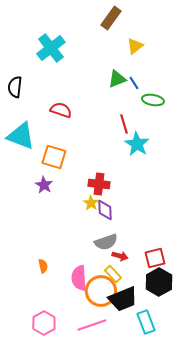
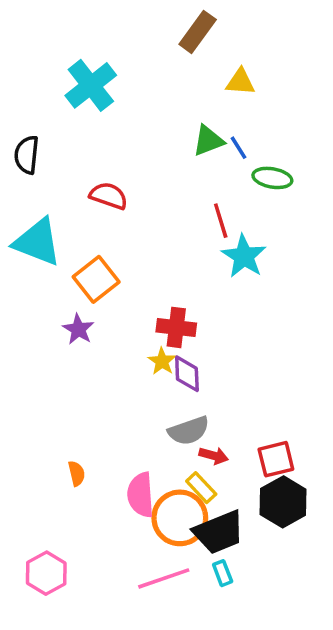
yellow triangle: (135, 46) -> (240, 82), turned 42
orange square: (54, 157) -> (96, 279), turned 35
cyan rectangle: (146, 322) -> (223, 573), moved, size x0.6
pink hexagon: (44, 323) -> (46, 573), moved

